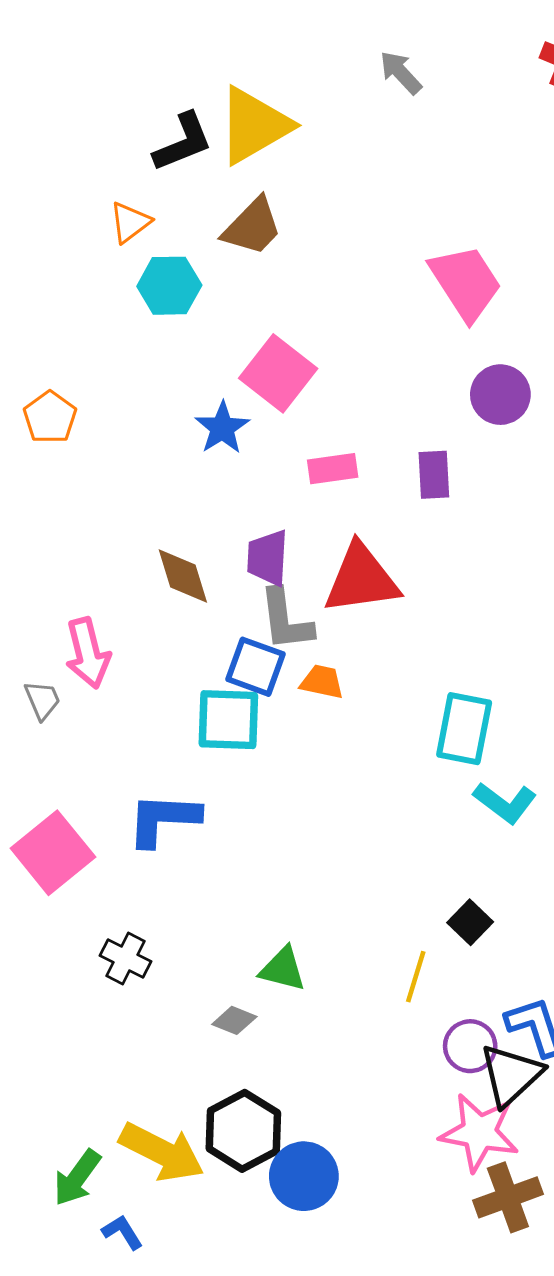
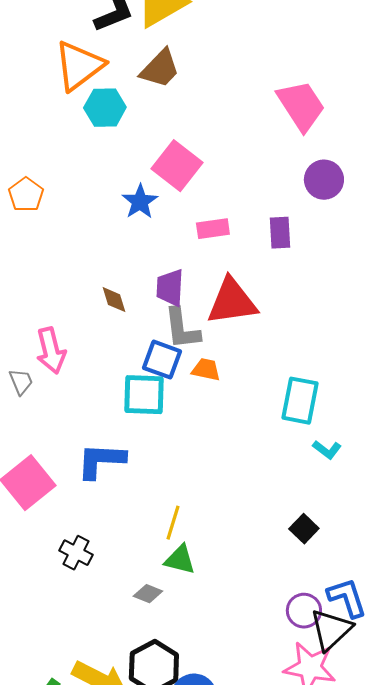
orange triangle: (130, 222) -> (79, 66), size x1.8
brown diamond: (183, 576) -> (114, 300), size x0.7
cyan L-shape: (505, 803) -> (327, 450), size x0.7
yellow line: (416, 977) -> (173, 523), moved

